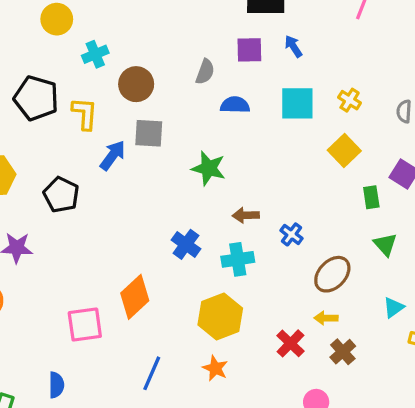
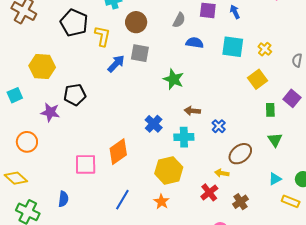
black pentagon: (61, 195) -> (75, 95), moved, turned 30
yellow arrow: (326, 318) -> (222, 173), moved

